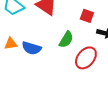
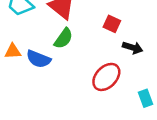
green semicircle: (66, 39) -> (63, 38), moved

